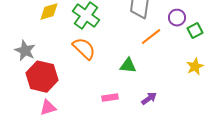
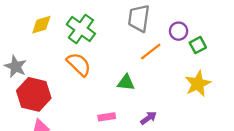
yellow star: (195, 67) -> (198, 84), size x1.4

